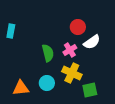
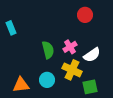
red circle: (78, 27) -> (85, 15), moved
cyan rectangle: (11, 31) -> (11, 28), turned -32
white semicircle: (92, 42) -> (92, 55), moved

